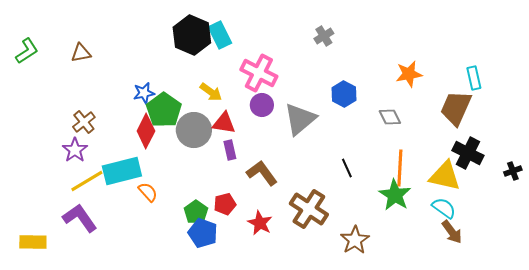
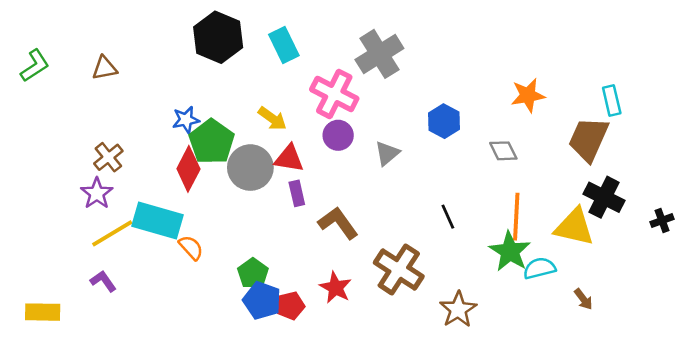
black hexagon: (192, 35) -> (218, 37), moved
gray cross: (324, 36) -> (379, 54), moved, size x1.8
gray triangle: (300, 119) -> (387, 153), size x0.6
cyan rectangle: (122, 171) -> (157, 220), turned 30
red pentagon: (225, 204) -> (290, 306), moved
cyan semicircle: (444, 208) -> (539, 268), moved, turned -50
purple L-shape: (80, 218) -> (103, 281), size x0.6
brown arrow: (452, 232) -> (583, 299), size x0.7

